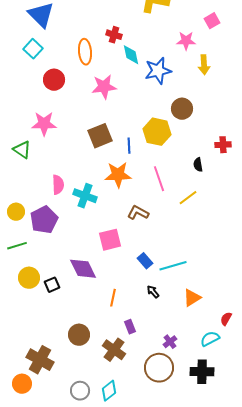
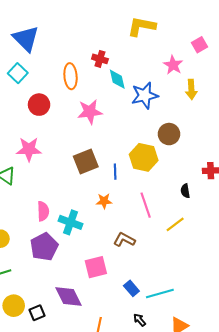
pink star: (186, 41) -> (173, 65), turned 30
orange star: (118, 175) -> (104, 201), size x0.6
purple pentagon: (44, 220) -> (44, 247), moved

